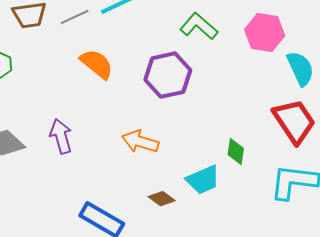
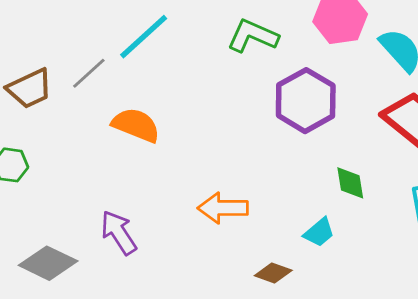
purple hexagon: (168, 75) -> (306, 101), moved
cyan trapezoid: (203, 180) -> (319, 232), size x0.7

